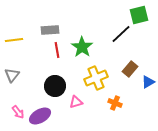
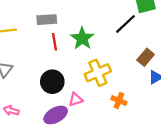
brown rectangle: (130, 69) -> (146, 57), moved
pink arrow: (18, 112) -> (11, 111), turned 144
purple ellipse: (40, 116) -> (56, 115), moved

